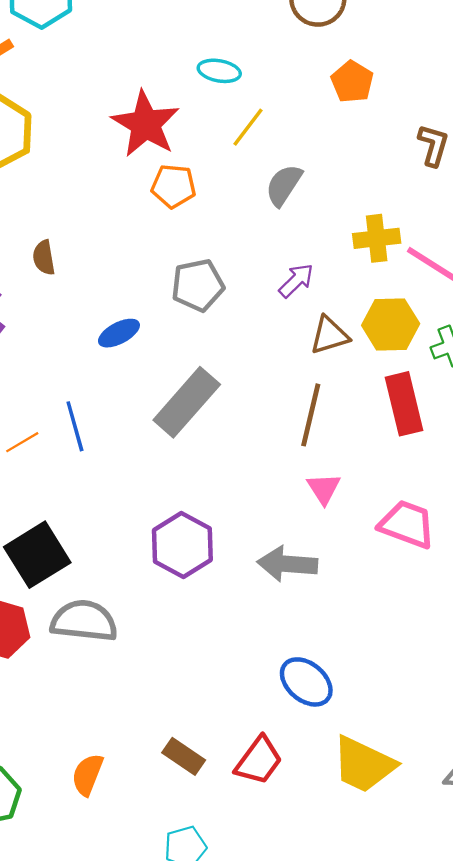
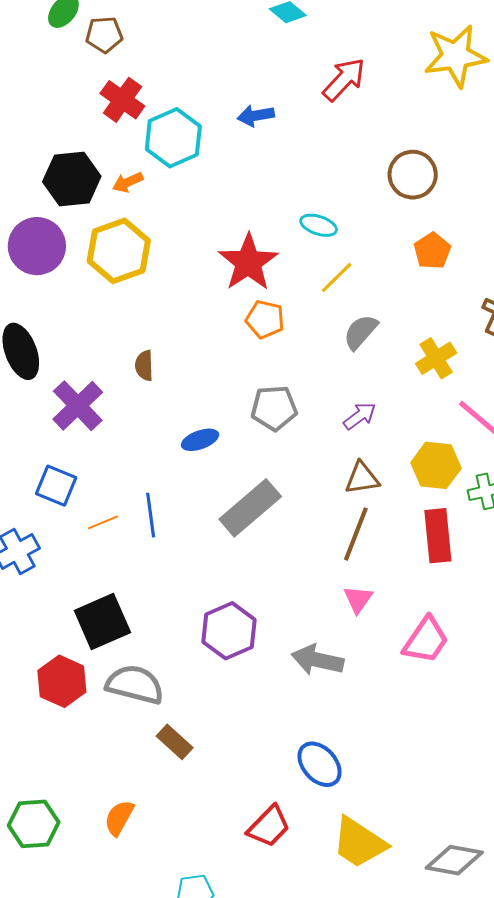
yellow cross: (377, 238) -> (436, 358), moved, turned -33
brown triangle: (329, 335) -> (362, 478), moved
pink trapezoid: (407, 524) -> (426, 640), turned 96
brown rectangle: (184, 756) -> (175, 742), moved

